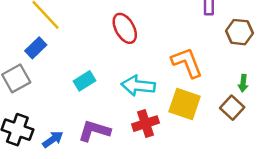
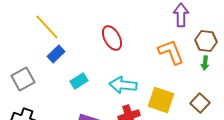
blue rectangle: (36, 48) -> (56, 54), moved
orange L-shape: (187, 63) -> (171, 52), moved
green arrow: (243, 83) -> (205, 63), moved

